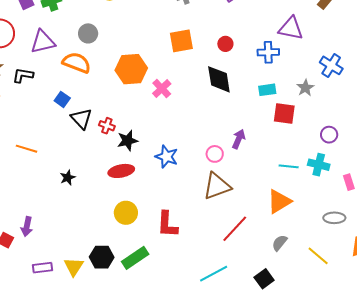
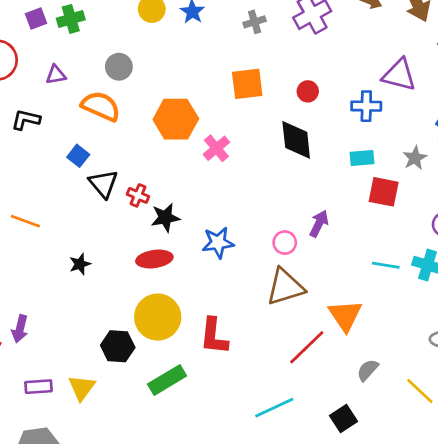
purple triangle: (43, 42) -> (56, 75), size x0.6
blue star: (167, 157) -> (218, 243), turned -30
orange triangle: (279, 201) -> (345, 315), moved, turned -36
yellow circle: (126, 213) -> (158, 317), size x1.4
black hexagon: (102, 257) -> (118, 346), moved

